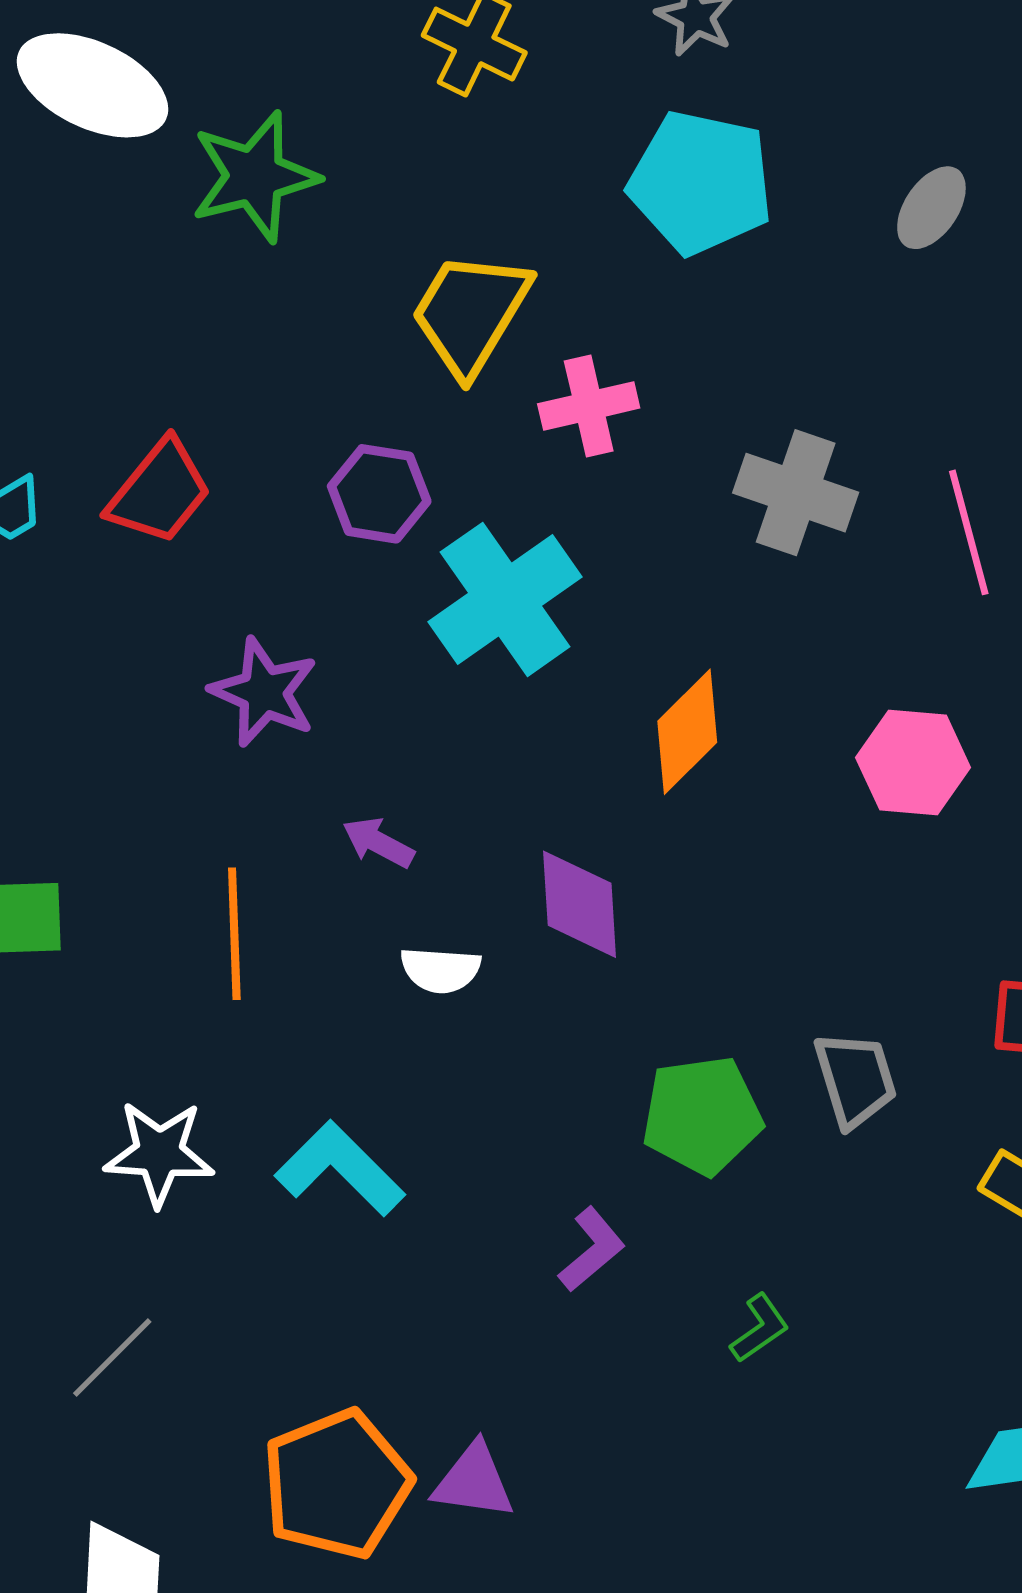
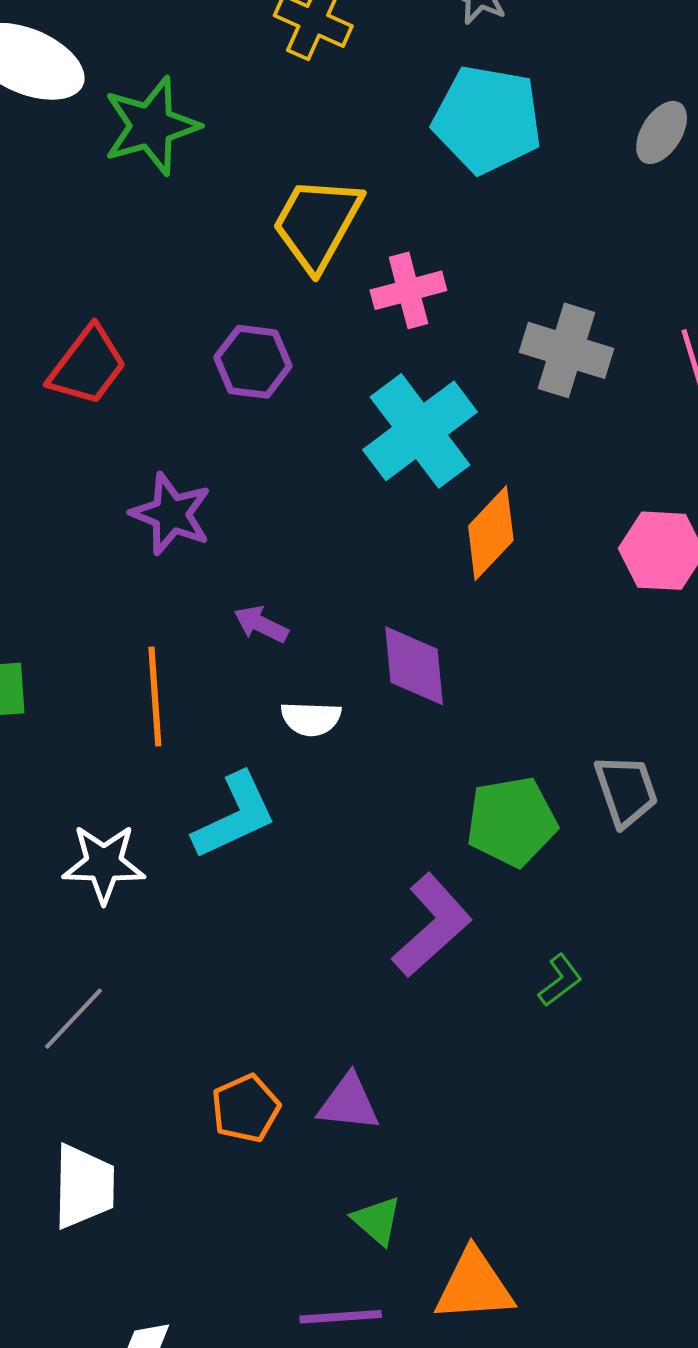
cyan cross: (505, 599) -> (420, 431), moved
cyan L-shape: (340, 1169) -> (235, 816), moved, turned 112
purple L-shape: (592, 1249) -> (432, 925), size x1.6
orange pentagon: (337, 1484) -> (246, 1108), size x0.6

